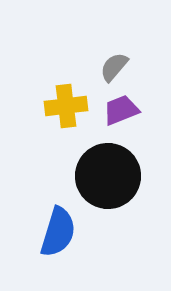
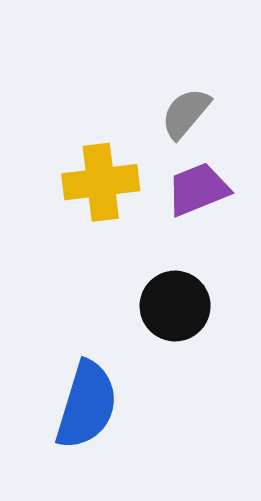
black circle: (108, 176) -> (175, 306), size x0.6

